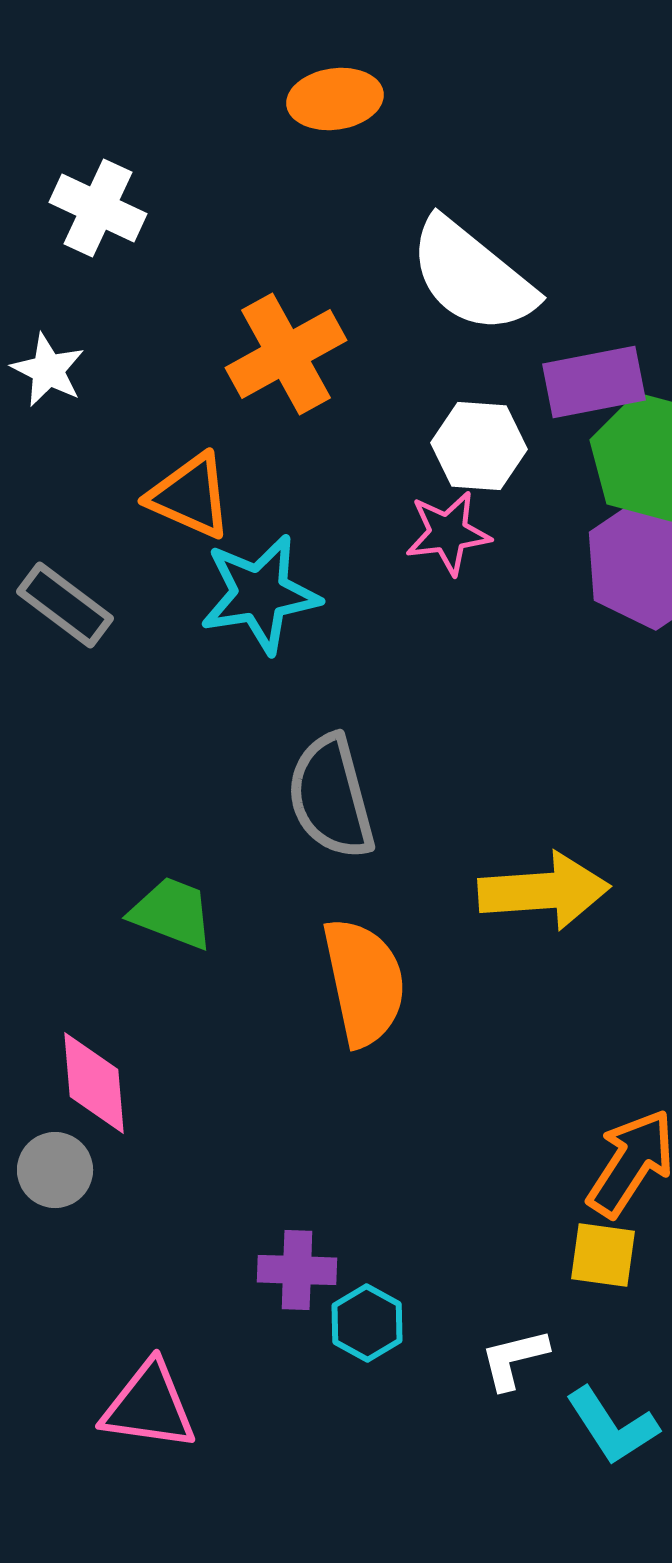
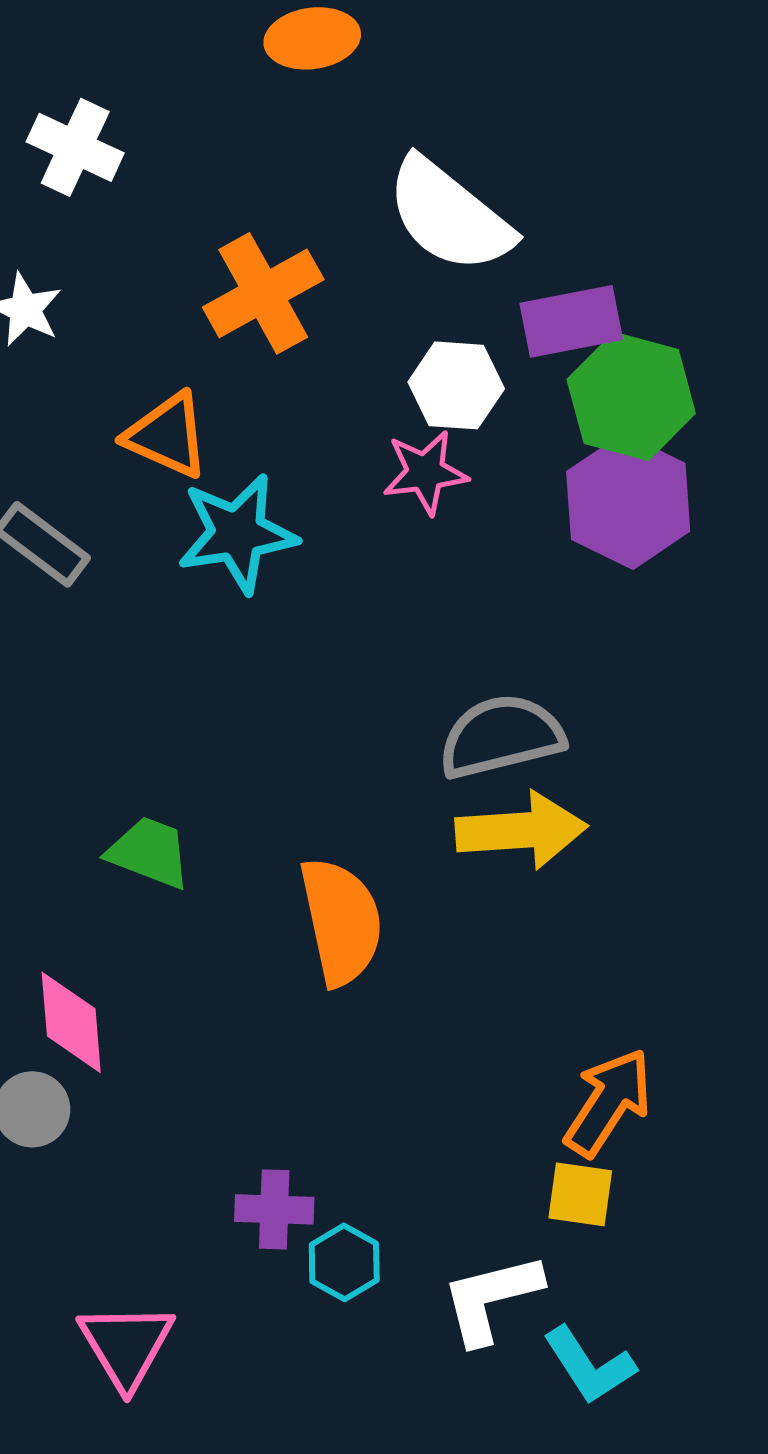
gray semicircle: (331, 797) -> (501, 736), moved, turned 91
white L-shape: (514, 1359) -> (491, 1298), size x1.5
pink triangle: (149, 1406) -> (126, 1345), turned 51

